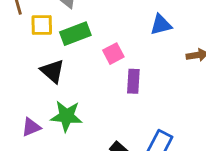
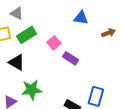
blue triangle: (161, 25) -> (81, 18), turned 35
purple rectangle: (133, 81) -> (70, 58), turned -49

